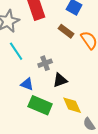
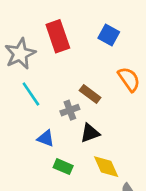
brown rectangle: (66, 31) -> (90, 94), moved
green rectangle: (40, 105) -> (63, 167), size x0.6

